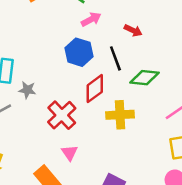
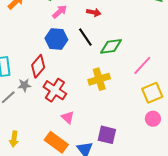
red diamond: (95, 89) -> (38, 66), moved
gray star: (27, 90) -> (24, 85), moved

